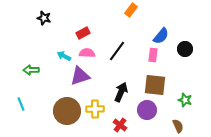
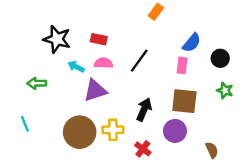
black star: (44, 18) -> (57, 39), moved, size x1.6
red rectangle: (83, 33) -> (99, 39), turned 40
green star: (185, 100) -> (225, 90), moved

